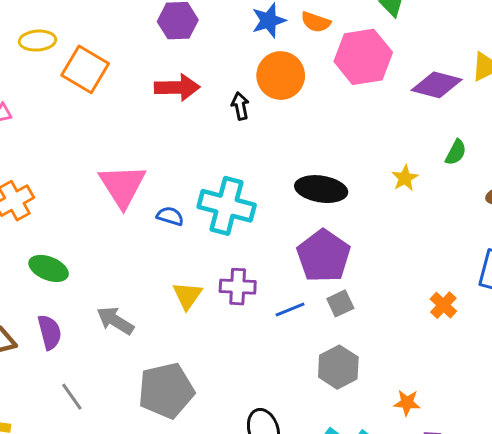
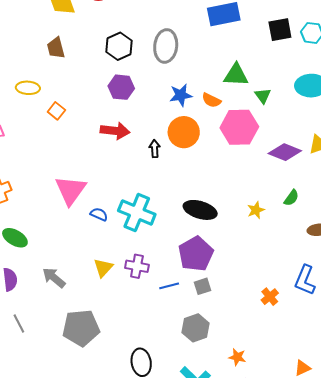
orange square: (85, 69) -> (56, 111), size x0.6

